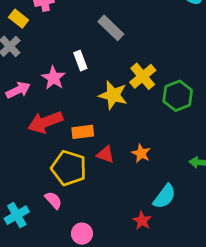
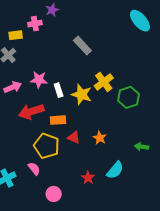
yellow rectangle: (19, 19) -> (16, 35), turned -48
white rectangle: (80, 61) -> (59, 90), moved
pink star: (53, 78) -> (39, 80), turned -30
red star: (142, 221) -> (88, 178), moved

